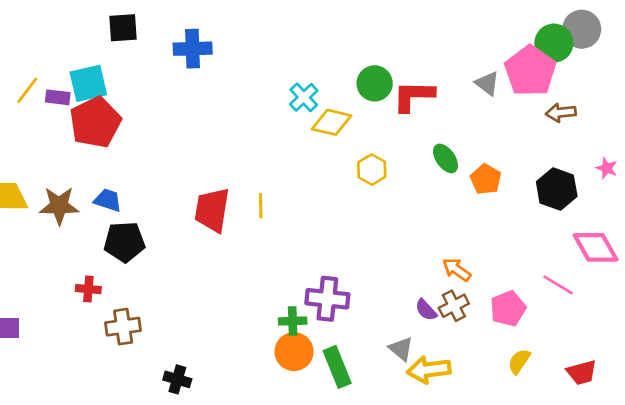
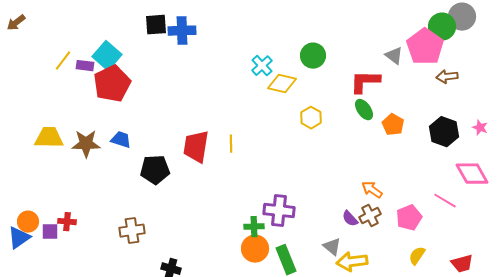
black square: (123, 28) -> (156, 25), moved
cyan square: (88, 83) -> (107, 56), turned -36
red L-shape: (414, 96) -> (365, 82), moved
pink star: (607, 168) -> (480, 128), moved
black pentagon: (124, 242) -> (155, 170), moved
red cross: (88, 289) -> (67, 222), moved

